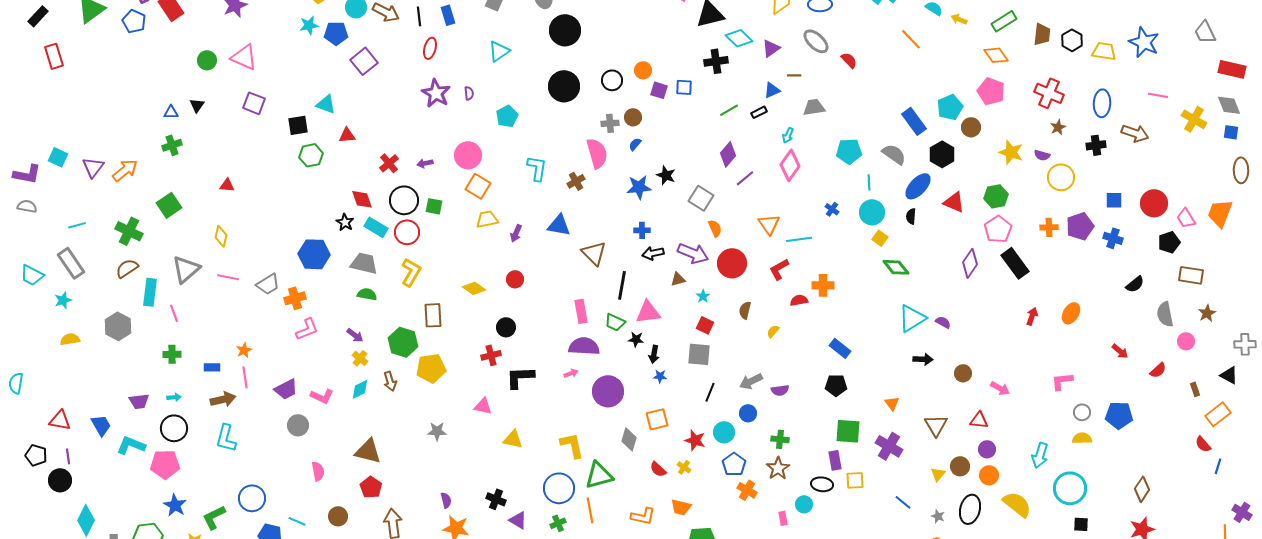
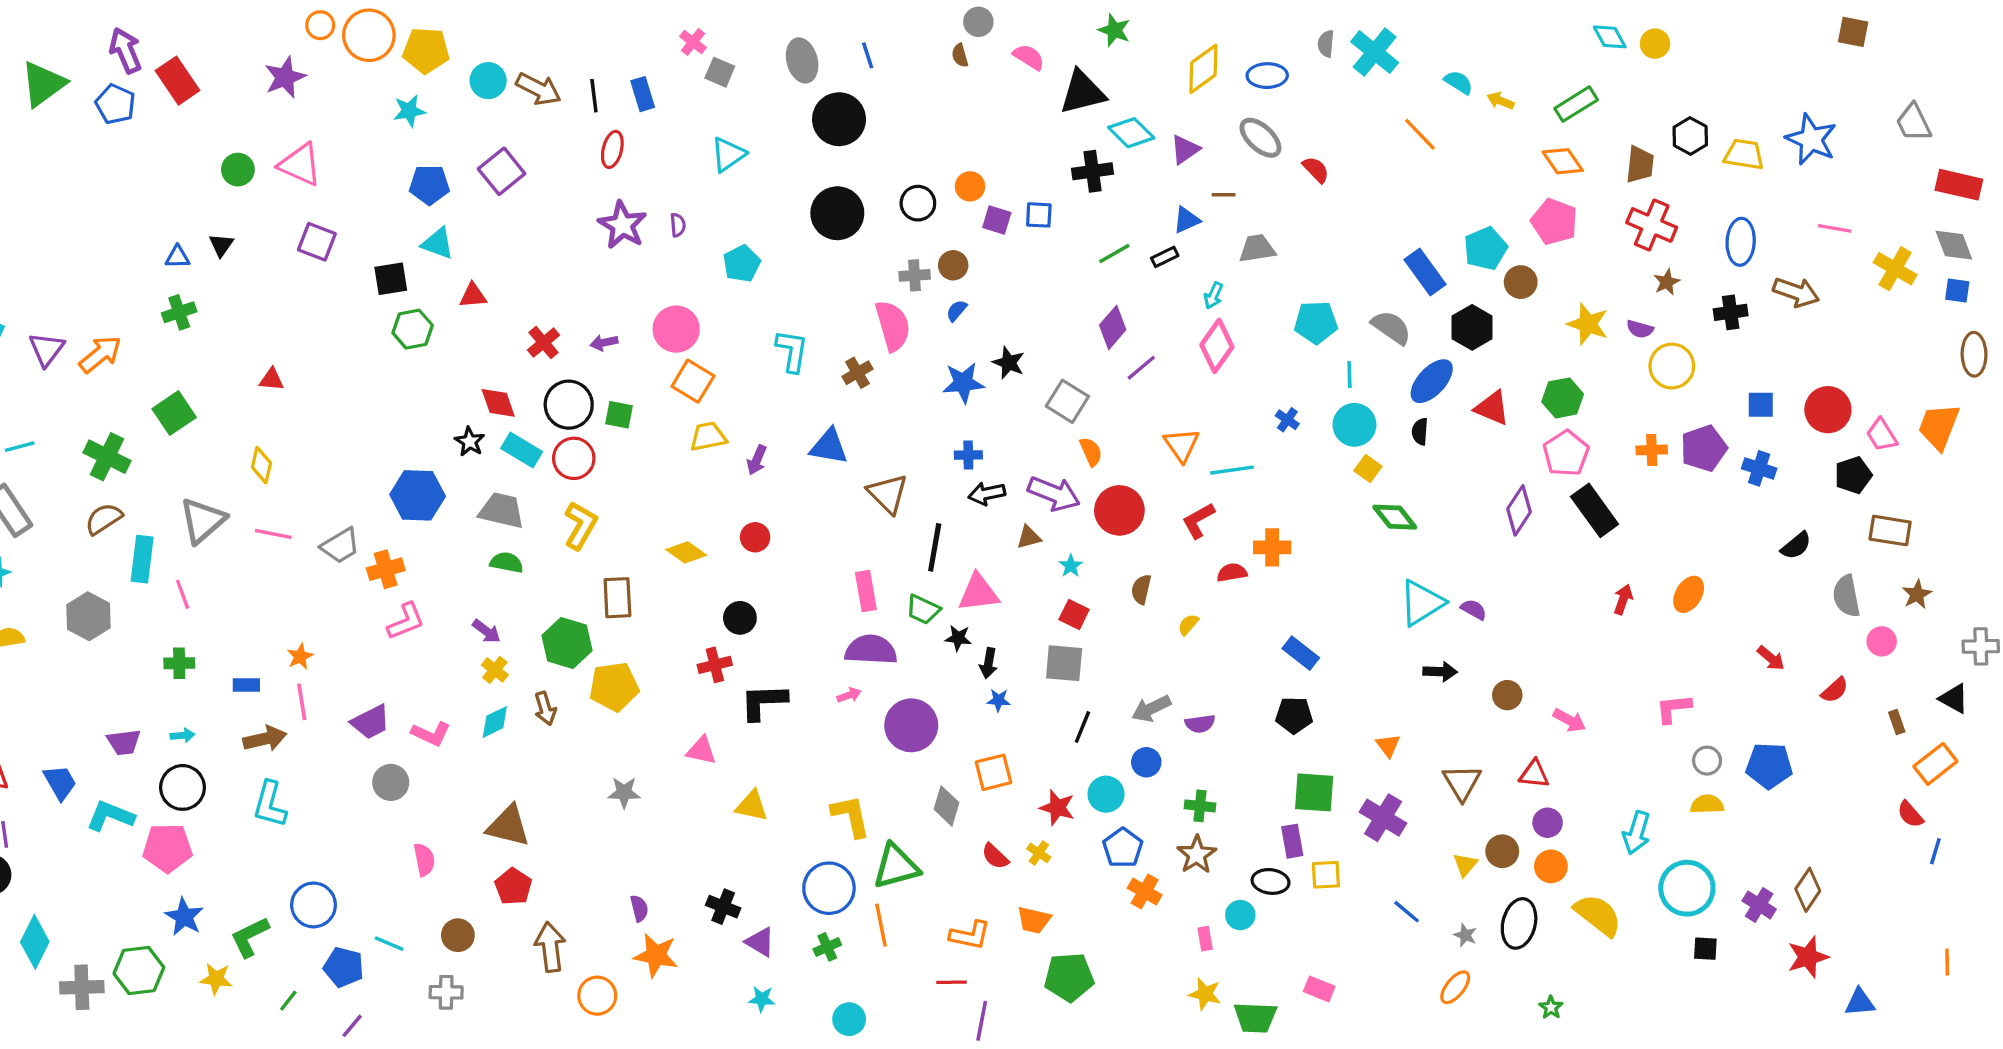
blue pentagon: (336, 33) -> (429, 185), moved
brown trapezoid: (1042, 34) -> (1640, 165), moved
purple cross: (1242, 512) -> (1759, 905), moved

